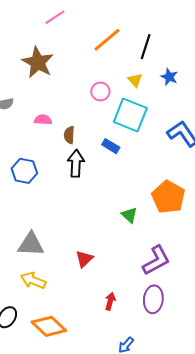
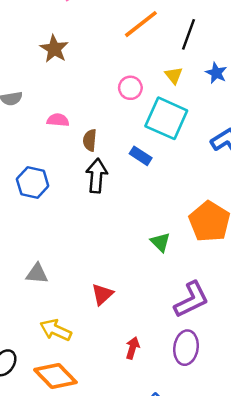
brown star: (38, 62) -> (54, 49), size x0.7
gray triangle: (31, 244) -> (37, 274), size x0.7
yellow arrow: (33, 280) -> (56, 330), moved

